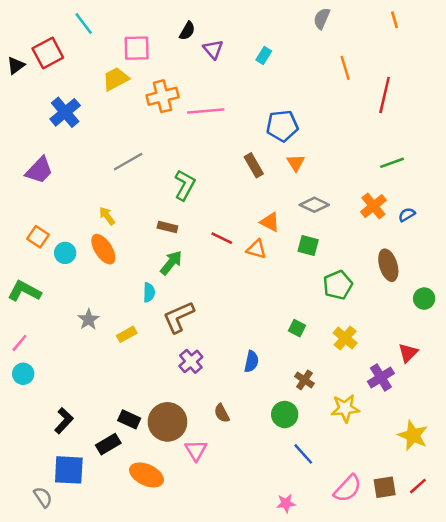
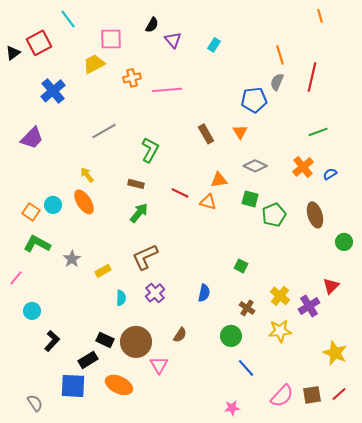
gray semicircle: (322, 18) -> (277, 82), moved
orange cross: (163, 96) -> (132, 78), size x0.7
blue pentagon: (282, 126) -> (254, 100), moved
orange triangle: (270, 222) -> (219, 180), turned -36
orange square: (38, 237) -> (31, 212), moved
green pentagon: (338, 285) -> (274, 215), moved
green L-shape: (24, 291) -> (37, 244), moved
cyan semicircle: (149, 292) -> (121, 298), moved
yellow cross: (345, 338) -> (280, 296), moved
cyan circle: (23, 374) -> (32, 311), moved
brown semicircle: (222, 413) -> (180, 335), turned -119
blue square: (69, 470) -> (73, 386), moved

